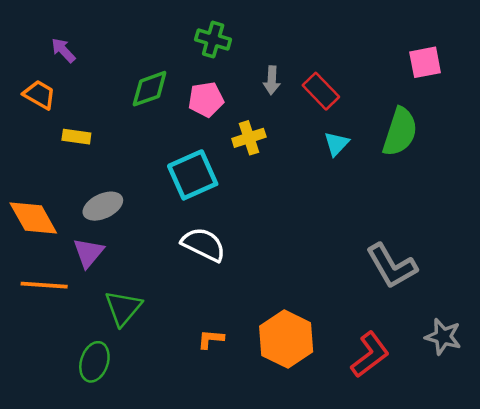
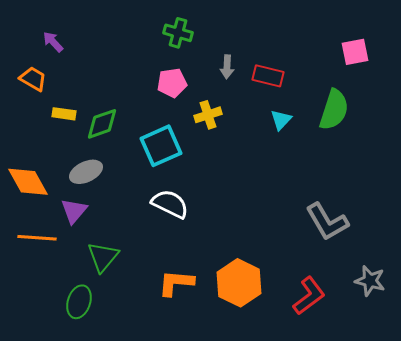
green diamond: (150, 89) -> (102, 124), moved
red rectangle: (321, 91) -> (268, 76), turned -32
orange L-shape: (211, 339) -> (176, 283), size x1.6

